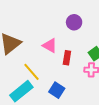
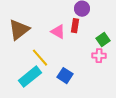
red rectangle: (67, 58) -> (75, 26), moved

